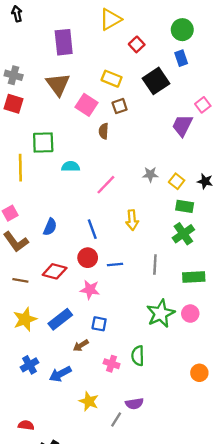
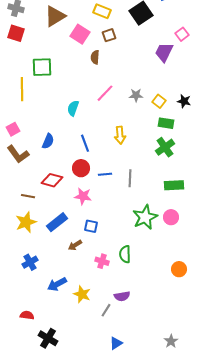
brown triangle: (58, 84) -> (55, 16), turned 35
cyan semicircle: (71, 166) -> (73, 108), moved, turned -70
pink line: (106, 185) -> (105, 93), moved
gray line: (155, 265) -> (130, 178), moved
brown line: (20, 280) -> (28, 196), moved
blue arrow: (60, 374) -> (57, 284), moved

